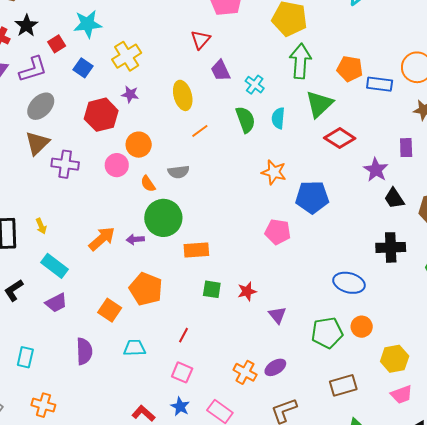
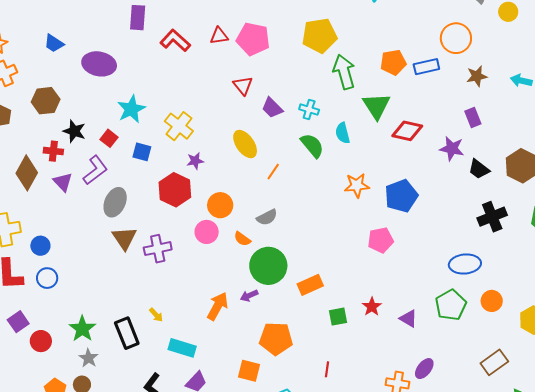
green pentagon: (327, 333) -> (451, 305), moved

